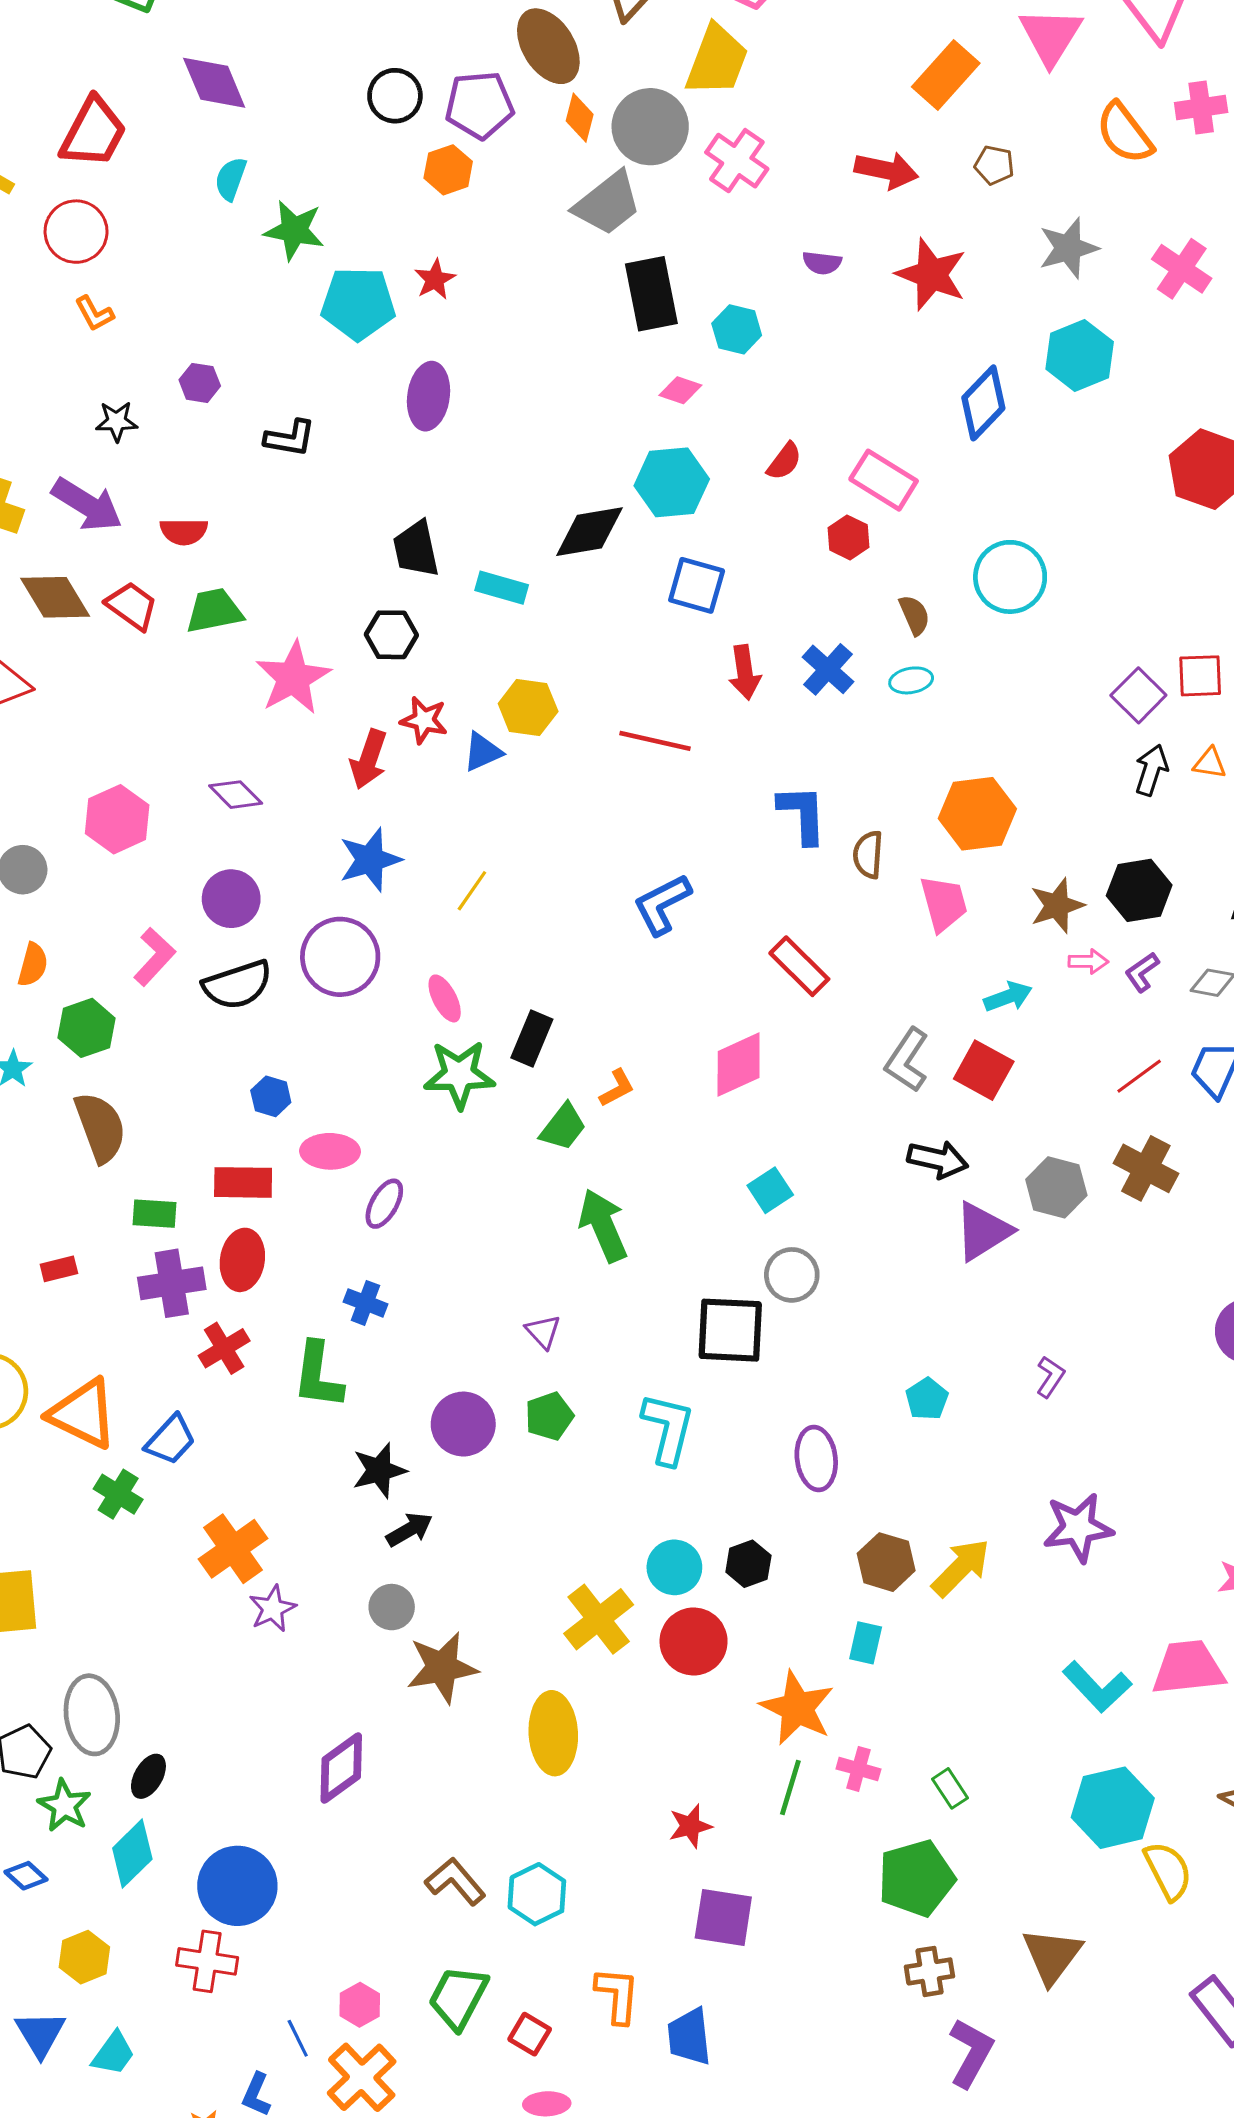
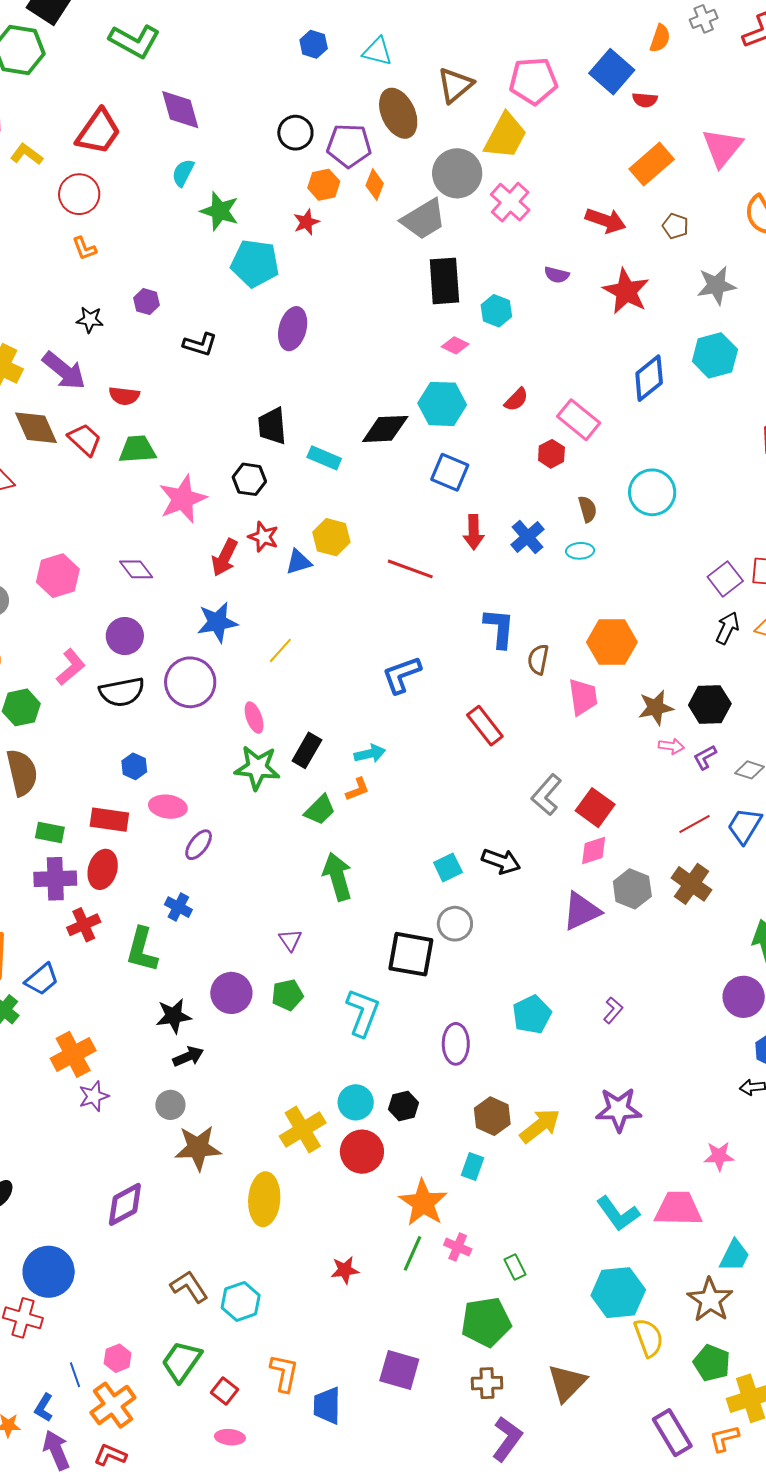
orange diamond: (580, 118) -> (375, 184), moved
red star: (435, 279) -> (306, 222), moved
cyan arrow: (1008, 997) -> (370, 754), moved
pink diamond: (739, 1065) -> (594, 850), moved, size x0.7
black arrow: (938, 1159) -> (501, 861), moved
cyan pentagon: (927, 1399) -> (532, 1014), size x1.4
purple square: (723, 1917) -> (399, 1370), moved

